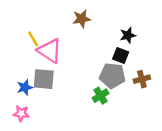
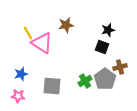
brown star: (82, 19) -> (66, 25), moved
gray pentagon: (112, 76) -> (105, 79), moved, turned 30
gray square: (44, 79) -> (52, 86), moved

